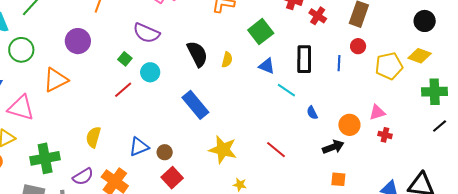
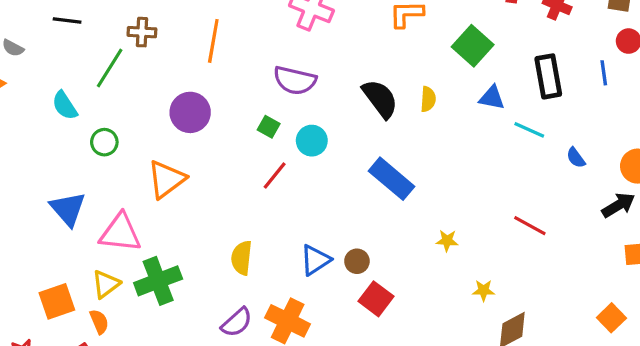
green circle: (21, 50) -> (104, 142), size x0.7
yellow star: (223, 150) -> (447, 241), size x0.5
green cross: (45, 158) -> (158, 281), moved

